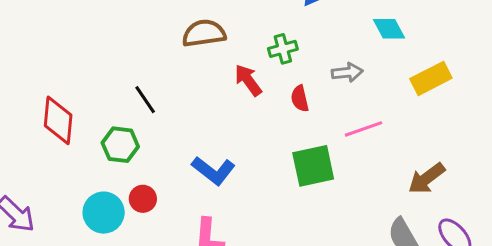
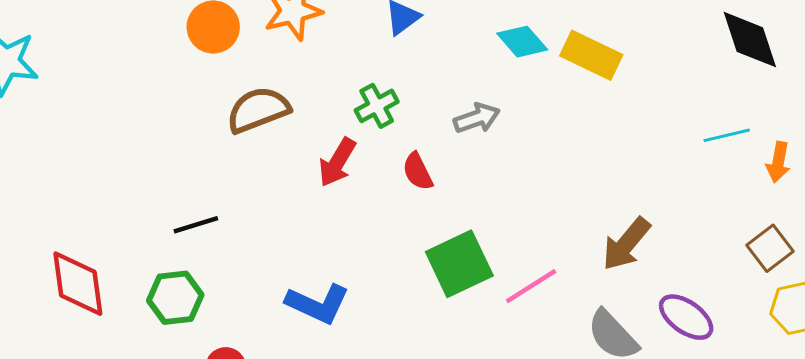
yellow rectangle: (431, 78) -> (591, 55), moved, turned 66
red arrow: (248, 80) -> (337, 162), turned -100
black line: (145, 100) -> (196, 225), turned -60
pink line: (363, 129) -> (531, 286), moved

